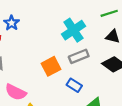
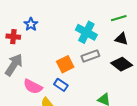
cyan cross: (74, 30) -> (86, 32), turned -30
blue rectangle: (74, 85) -> (61, 85), moved

